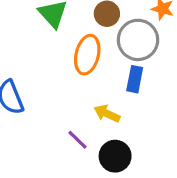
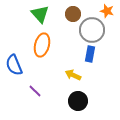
orange ellipse: (87, 55) -> (42, 45), moved
purple line: (77, 140) -> (35, 91), moved

